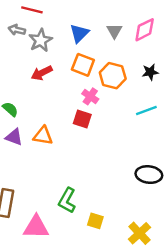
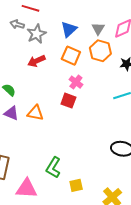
orange hexagon: (113, 76) -> (100, 51), moved
yellow square: (95, 221) -> (76, 185), turned -32

